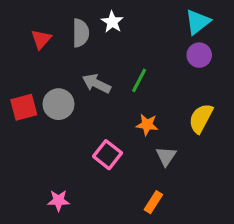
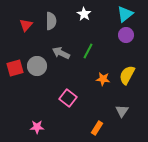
white star: (112, 22) -> (84, 14), moved
orange star: (147, 125) -> (103, 79), moved
gray triangle: (166, 156) -> (122, 111), moved

